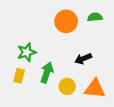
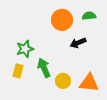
black arrow: (83, 59) -> (78, 43), moved
green arrow: (47, 73) -> (44, 68), turned -42

